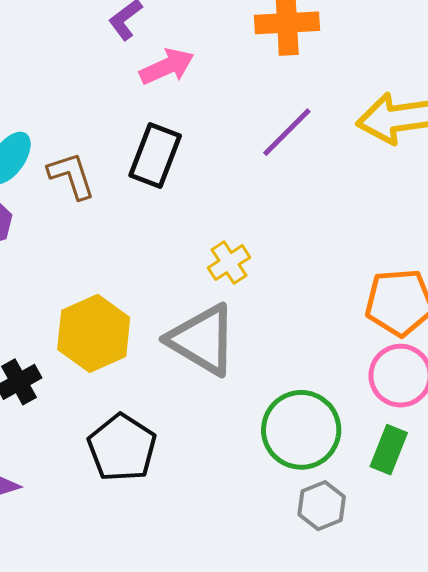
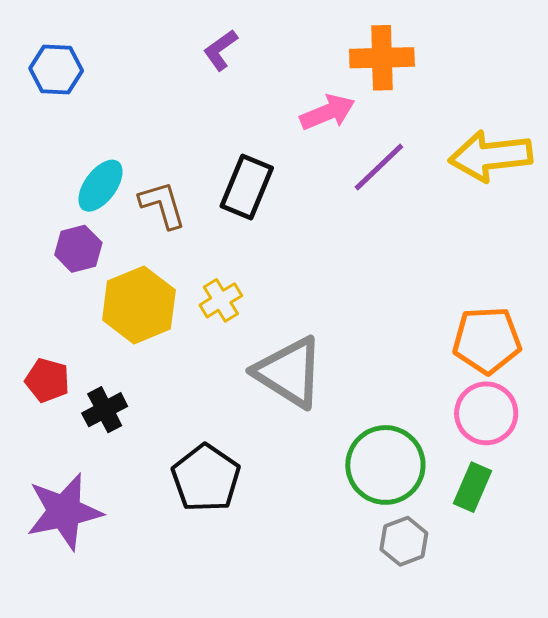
pink arrow: (167, 67) -> (327, 112), moved
yellow cross: (229, 263) -> (221, 300), moved
yellow hexagon: (94, 333) -> (139, 305), moved

